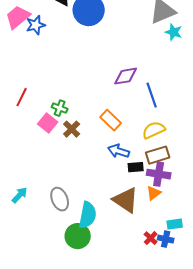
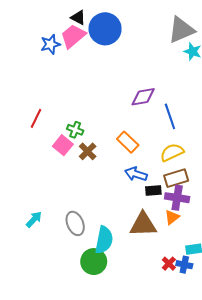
pink trapezoid: (18, 17) -> (73, 36), moved
brown triangle: (126, 200) -> (143, 224), turned -36

